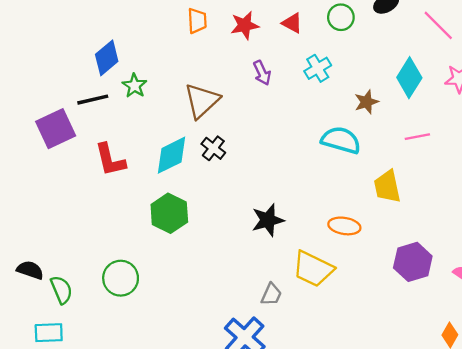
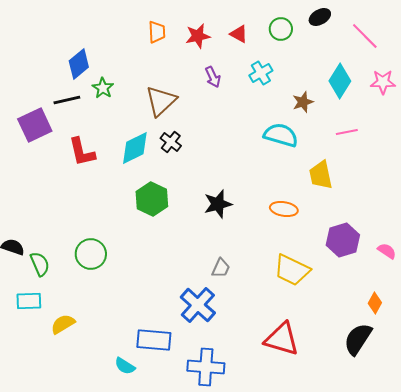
green hexagon: (169, 213) -> (152, 199), moved
yellow trapezoid: (313, 269) -> (292, 270), moved

